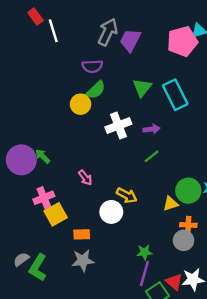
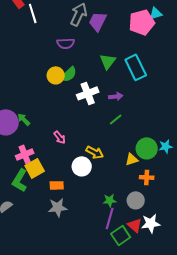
green semicircle: (96, 90) -> (69, 74), moved
gray circle: (184, 240) -> (136, 200), moved
green L-shape: (38, 268) -> (20, 180), moved

